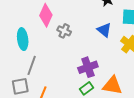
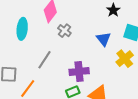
gray line: (32, 65) -> (44, 60), moved

